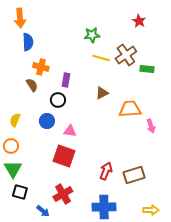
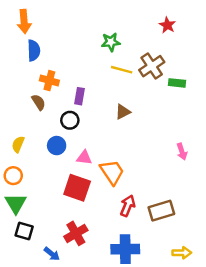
orange trapezoid: (130, 109) -> (112, 172), moved, turned 60

